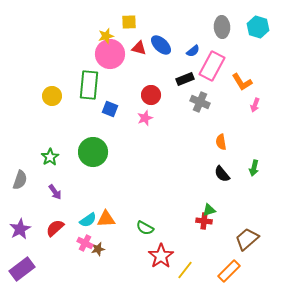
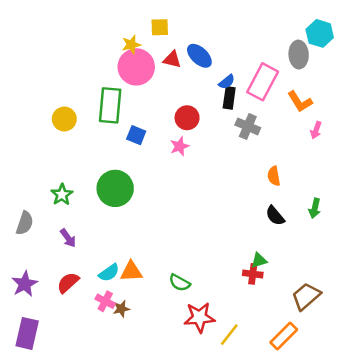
gray ellipse: (222, 27) -> (299, 55), moved
blue semicircle: (193, 51) -> (227, 82), moved
black rectangle: (185, 79) -> (229, 98), turned -60
red star: (161, 256) -> (199, 317), turned 30
purple rectangle: (22, 269) -> (27, 333), turned -40

